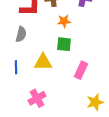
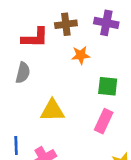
green square: (64, 44) -> (108, 86), moved
blue line: (16, 67) -> (16, 145), moved

